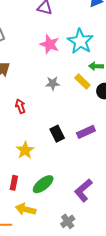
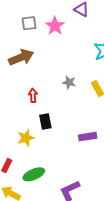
pink star: (50, 44) -> (55, 26), moved
black rectangle: (57, 134) -> (45, 121), moved

